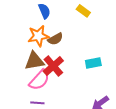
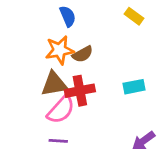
yellow rectangle: (83, 11) -> (134, 16), moved
red cross: (53, 66) -> (80, 91), turned 30

